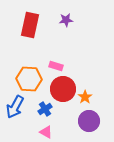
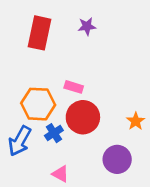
orange star: (85, 97) -> (136, 121), moved
blue cross: (45, 109) -> (54, 133), moved

